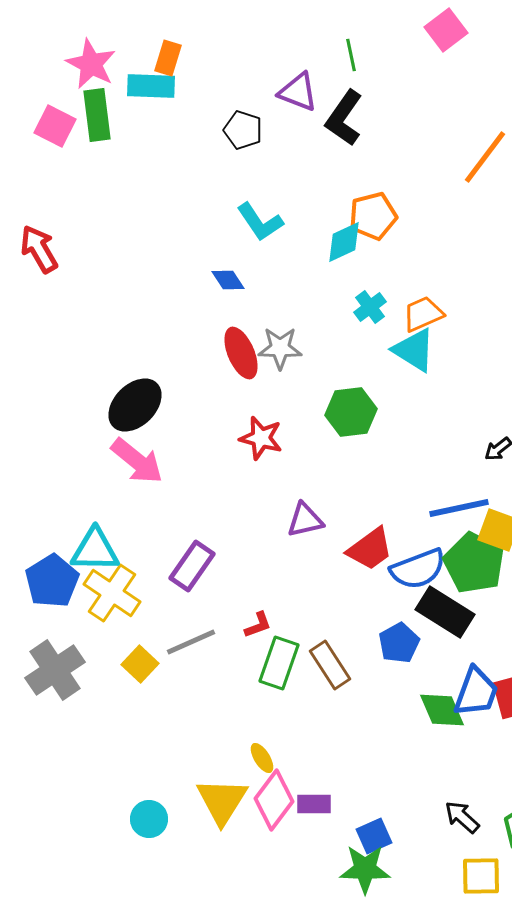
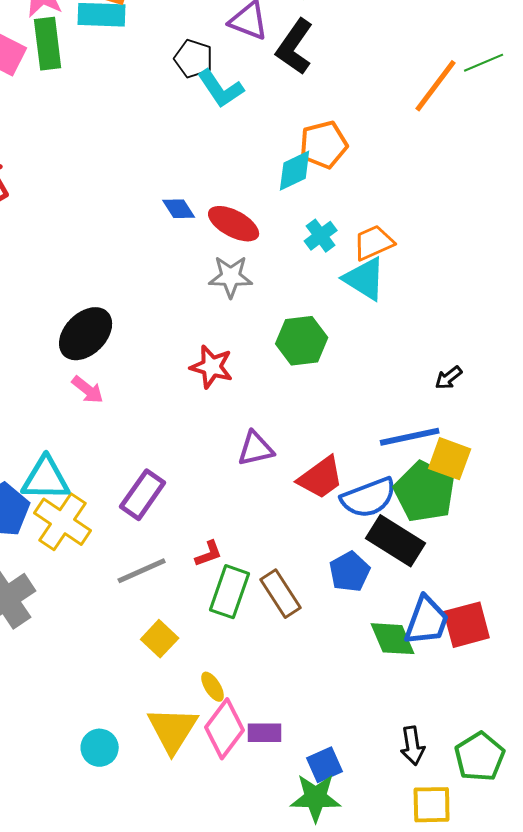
cyan L-shape: (260, 222) -> (221, 89), moved
red ellipse: (241, 353) -> (234, 224), moved, turned -39
pink arrow: (137, 461) -> (88, 390), size x0.6
yellow square: (140, 664) -> (160, 639), moved
black arrow: (462, 817) -> (413, 746), turned -141

